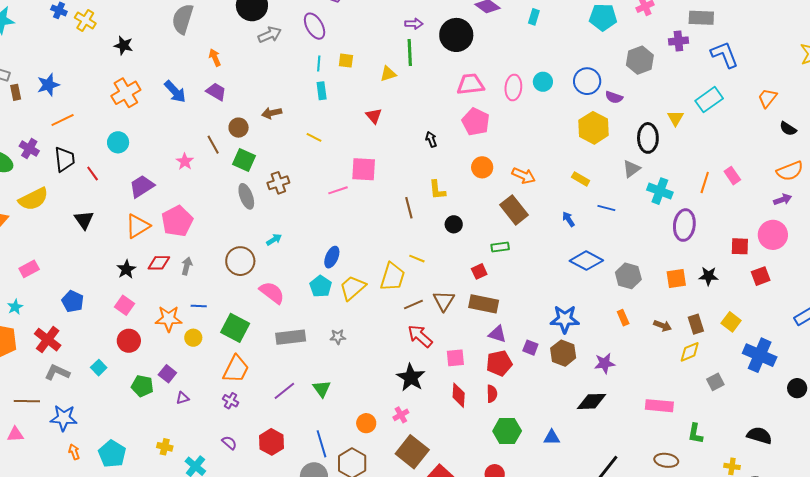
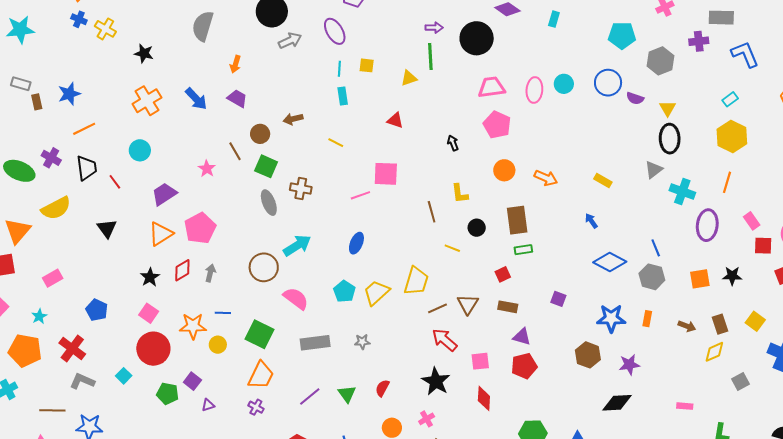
cyan pentagon: (603, 17) -> (622, 35), moved
orange arrow: (215, 58) -> (235, 64), turned -138
cyan rectangle: (709, 100) -> (730, 99), size x0.6
red triangle: (374, 116) -> (395, 120), turned -30
yellow triangle: (676, 118) -> (668, 108), moved
yellow hexagon: (594, 128) -> (732, 136), moved
pink rectangle: (732, 176) -> (752, 221), moved
brown cross: (278, 183) -> (301, 189), turned 30
blue line: (606, 208) -> (656, 248), moved, turned 54
brown rectangle: (514, 210) -> (517, 220), moved, turned 32
cyan arrow: (274, 240) -> (297, 245), size x1.8
blue ellipse: (332, 257) -> (356, 243), moved
yellow line: (417, 259) -> (452, 248), moved
red diamond: (159, 263) -> (182, 270), turned -30
brown rectangle: (484, 304) -> (508, 307), size x0.7
orange rectangle: (623, 318) -> (647, 319), turned 35
blue star: (565, 319) -> (611, 318), moved
red circle: (129, 341) -> (153, 349), size x1.4
purple square: (530, 348) -> (558, 299), moved
red semicircle: (492, 394) -> (382, 388), moved, turned -150
pink rectangle: (659, 406) -> (685, 406), size x0.6

